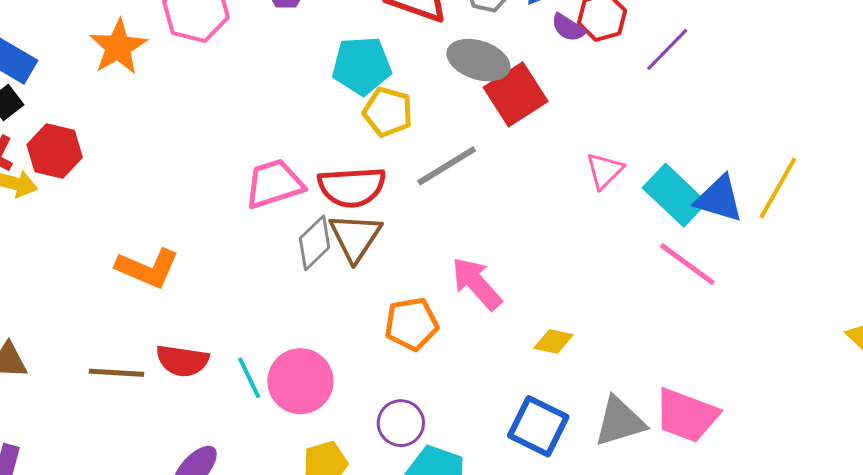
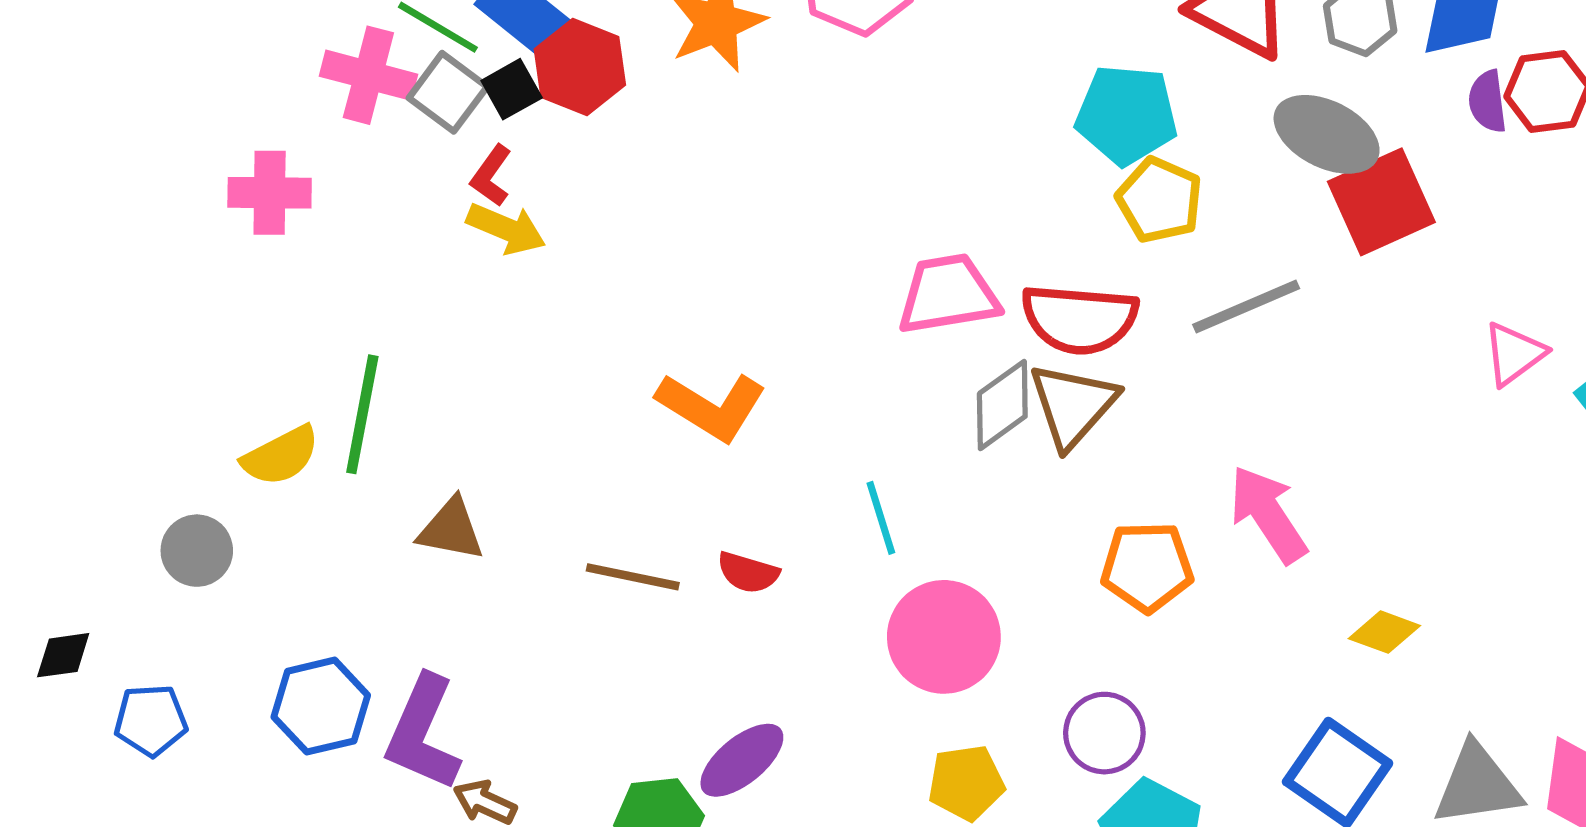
purple semicircle: (568, 28) -> (1488, 101), turned 42
red hexagon: (55, 151) -> (580, 67), moved
red semicircle: (182, 361) -> (748, 573), size x0.7
cyan line: (249, 378) -> (881, 518), moved

